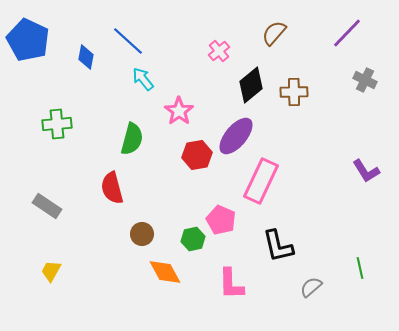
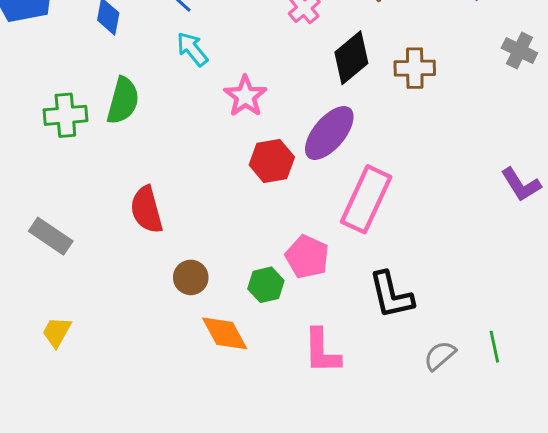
green semicircle: (132, 139) -> (123, 101), moved
green line: (360, 268) -> (494, 347), moved

